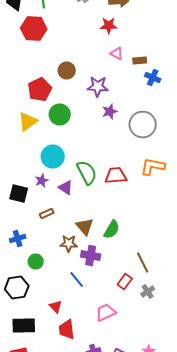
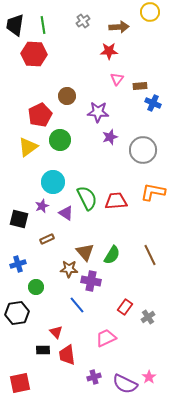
pink triangle: (117, 54) -> (117, 79), turned 40
brown line: (143, 262) -> (150, 255), moved
black rectangle: (24, 326) -> (43, 350), moved, size x0.6

